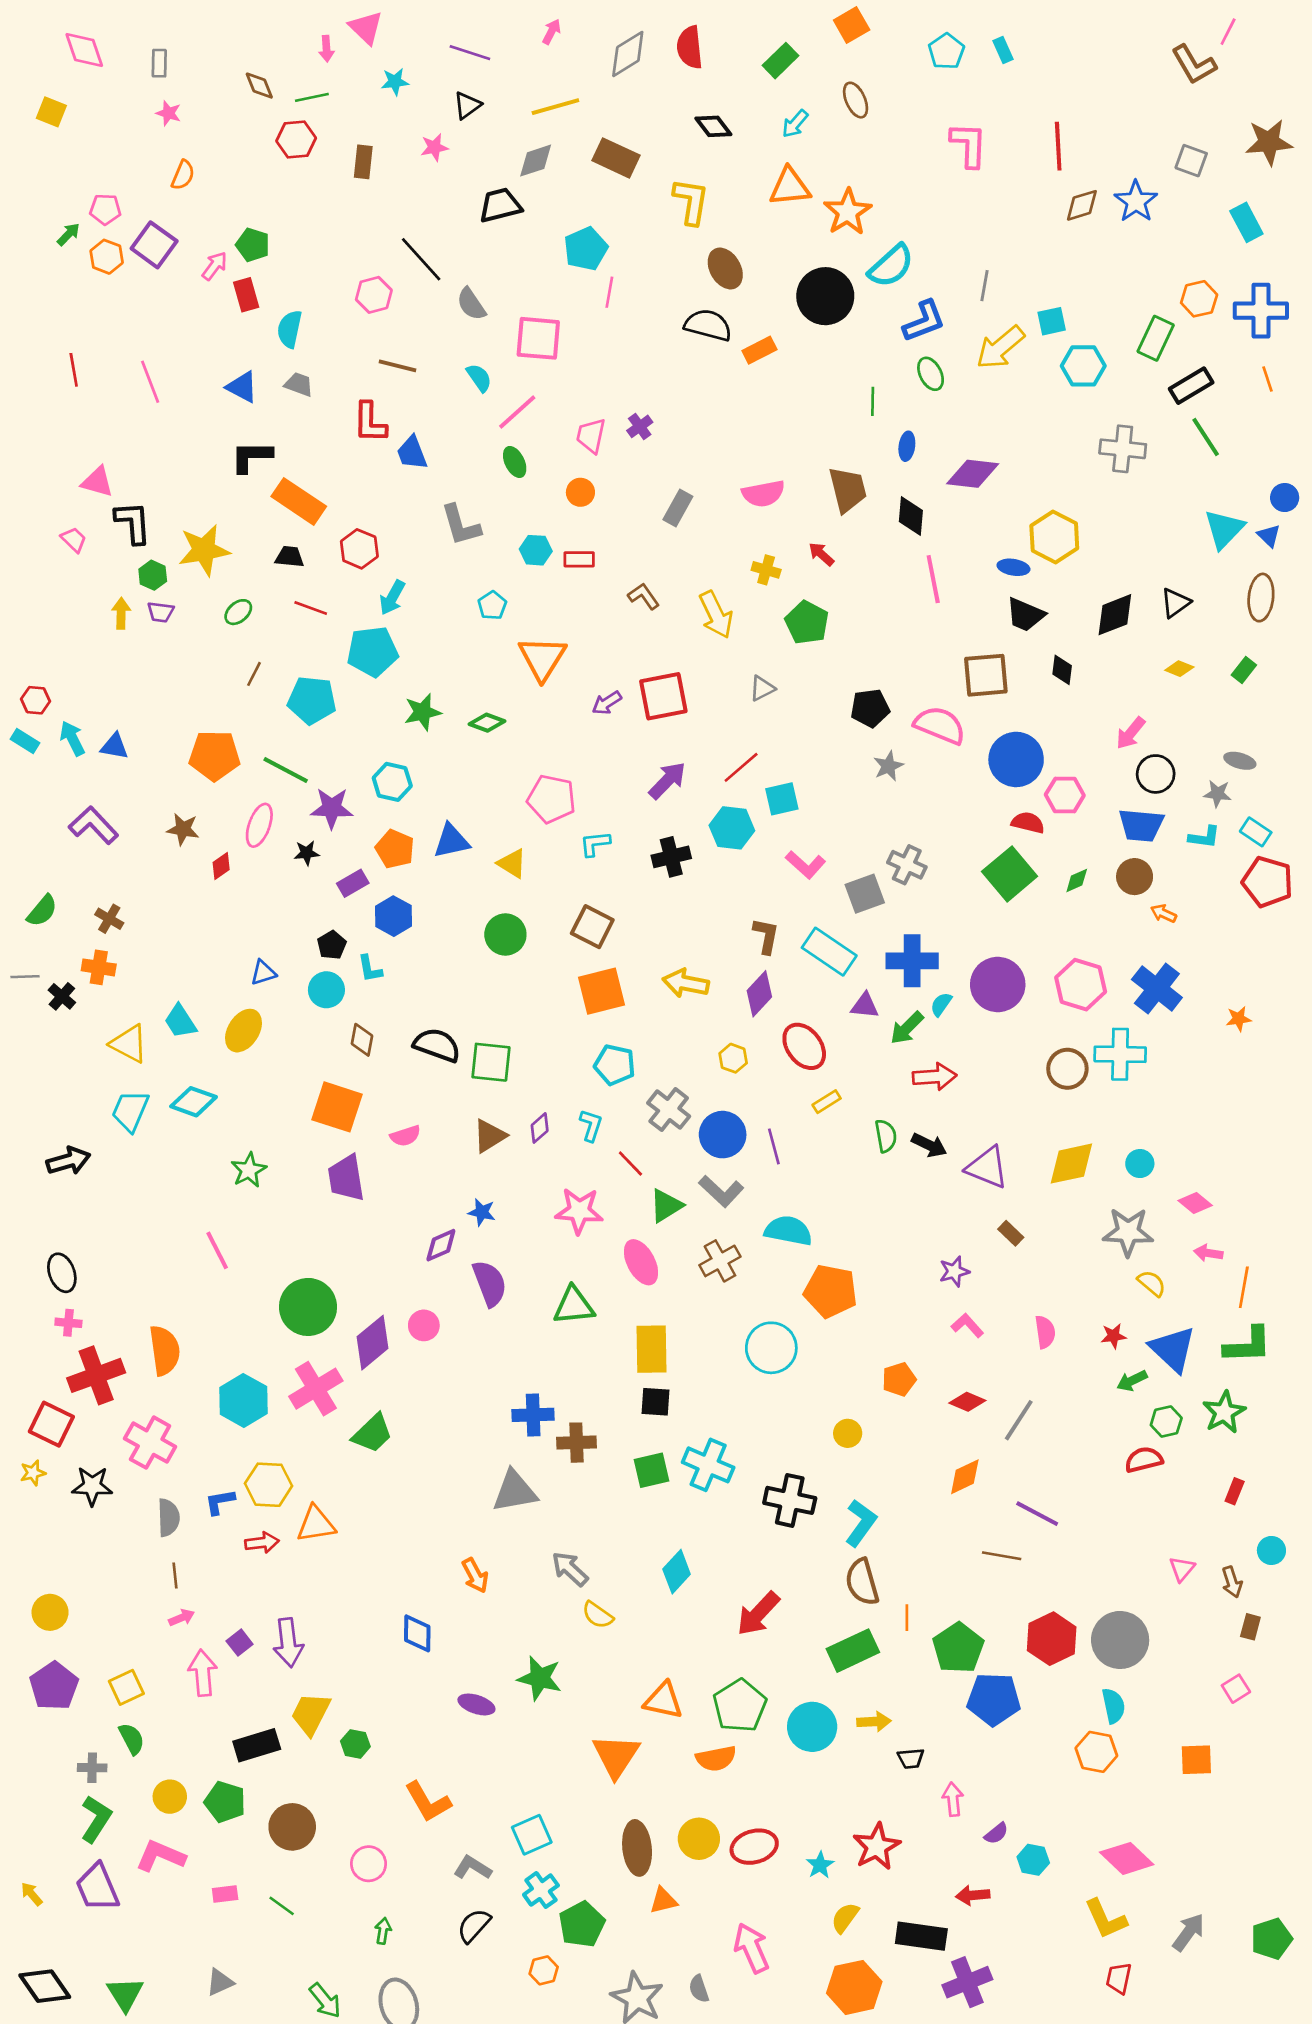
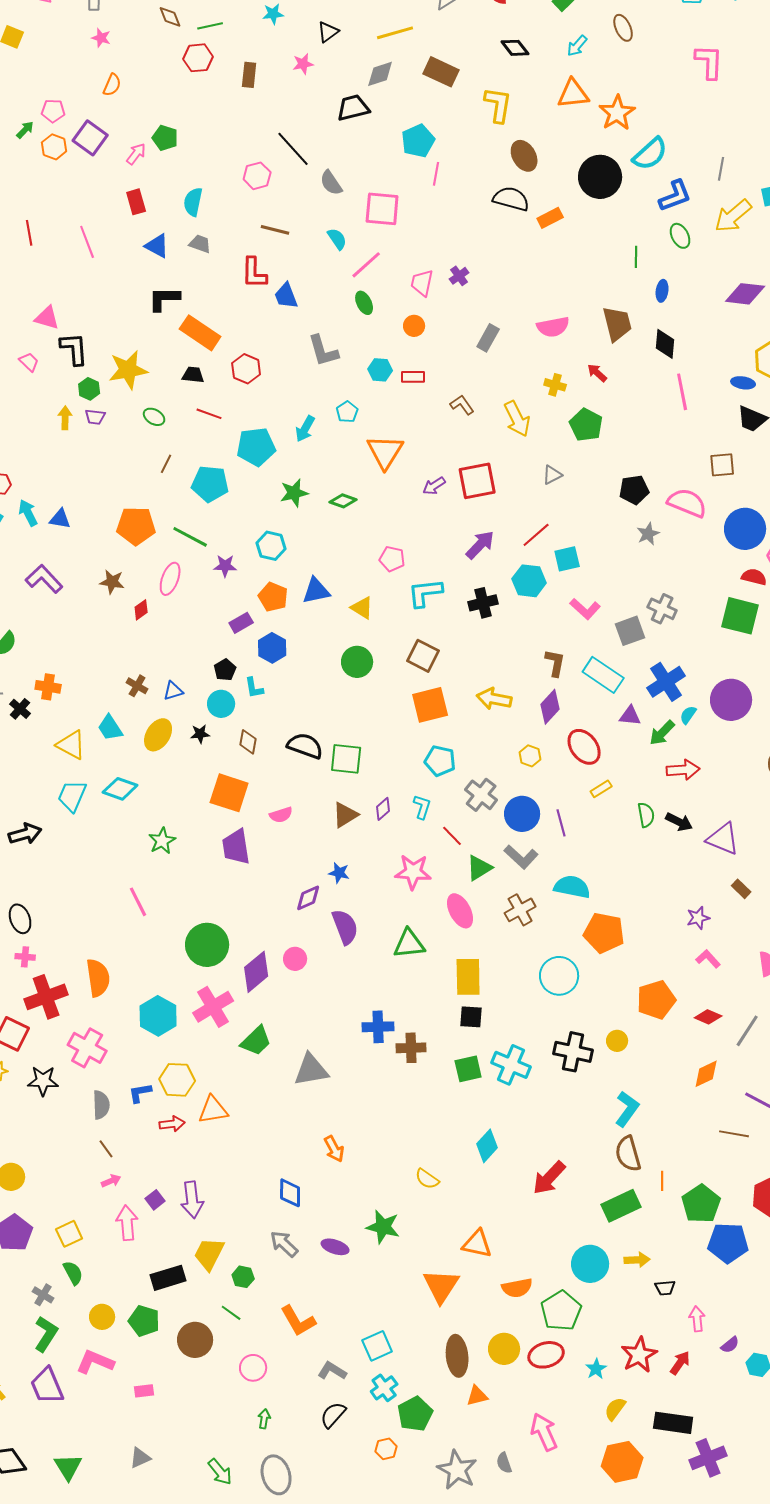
red rectangle: (246, 295) -> (136, 202), moved
purple diamond: (973, 474) -> (745, 294), moved
cyan arrow: (392, 598) -> (305, 429), moved
green ellipse: (238, 612) -> (154, 417), turned 70
brown square: (986, 675) -> (722, 465), size x0.7
pink pentagon: (551, 799) -> (392, 559), size x0.7
purple star: (332, 808) -> (225, 566), size x0.7
cyan L-shape: (595, 844) -> (425, 593), size x1.5
black star: (307, 853) -> (200, 734), moved
green square: (1010, 874) -> (740, 616), turned -36
brown cross: (109, 919) -> (137, 686), moved
blue cross: (912, 961) -> (666, 682), turned -33
orange pentagon: (899, 1379) -> (656, 1000), size x1.5
gray triangle: (515, 1491) -> (311, 1070), moved
black cross: (790, 1500) -> (573, 1052), moved
gray arrow: (570, 1569) -> (284, 1244), moved
brown line: (175, 1575) -> (106, 1149), turned -30
green pentagon: (740, 1706) -> (561, 1311), moved
gray cross: (92, 1768) -> (43, 1295), turned 30
red arrow: (973, 1895) -> (680, 1363), moved, turned 130
green line: (282, 1906) -> (231, 1313), moved

